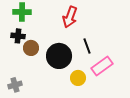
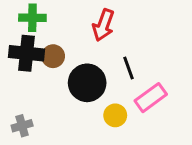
black cross: (18, 36) -> (26, 53), size x1.6
brown circle: (31, 48) -> (53, 56), moved

